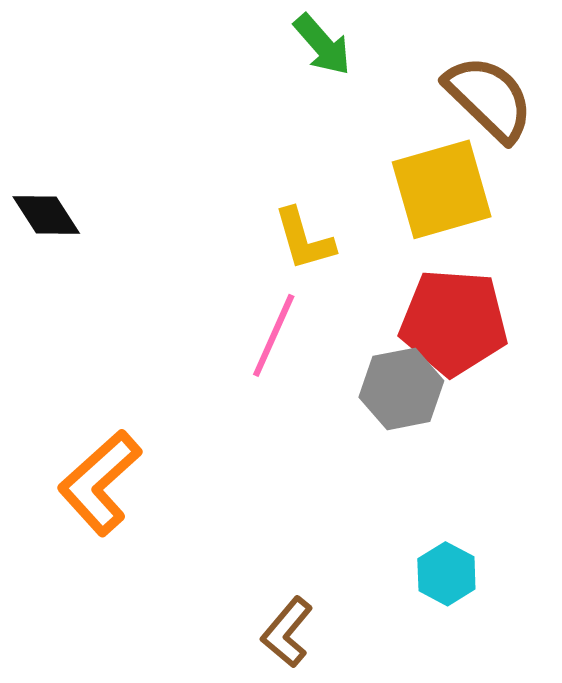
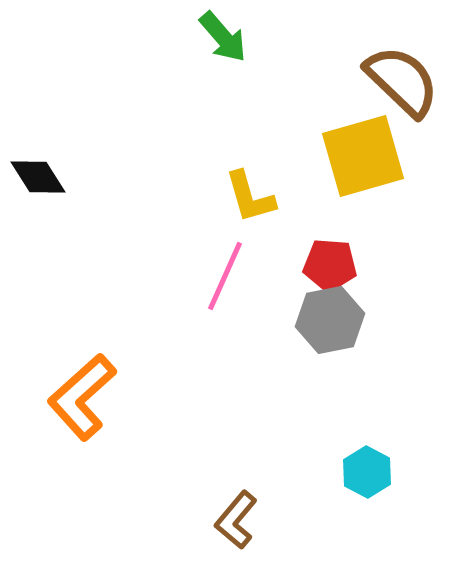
green arrow: (322, 45) -> (223, 37), moved
red pentagon: (454, 322) -> (330, 265), moved, size x0.6

